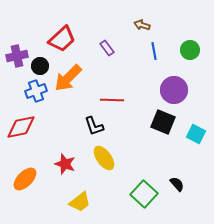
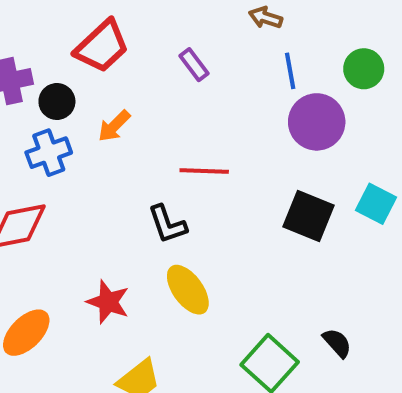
orange arrow: (68, 78) -> (114, 126), size x0.6
purple circle: (174, 90) -> (317, 122), moved
cyan square: (196, 134) -> (376, 204), moved

